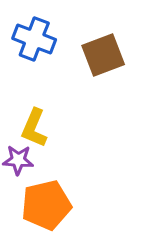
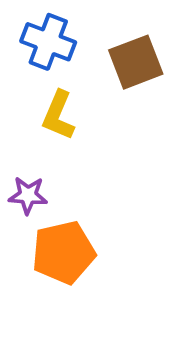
yellow L-shape: (34, 128) -> (58, 115), moved

